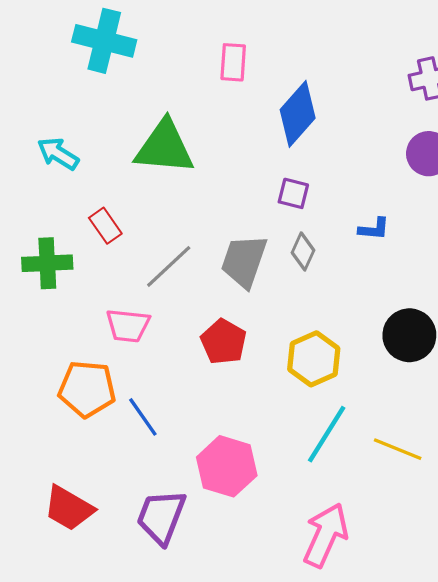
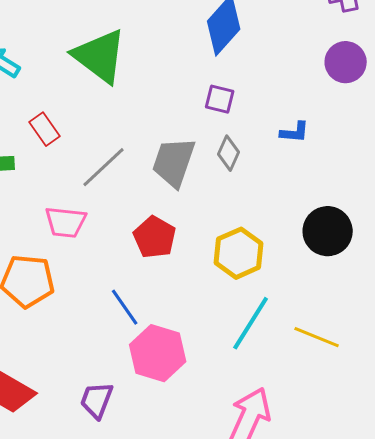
green triangle: (164, 147) -> (100, 56), turned 32
blue line: (143, 417) -> (125, 307), moved
purple trapezoid: (161, 517) -> (97, 400), size x0.7

